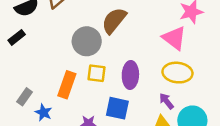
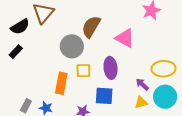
pink triangle: (174, 38) -> (125, 38), moved
yellow ellipse: (177, 73) -> (163, 69), moved
gray rectangle: (25, 97) -> (26, 106), moved

